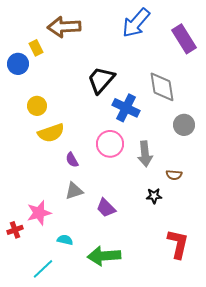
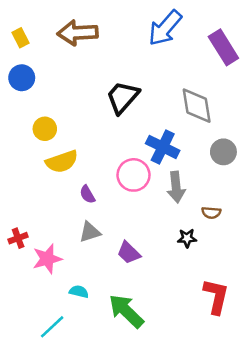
yellow rectangle: (36, 48) -> (21, 38), moved
blue cross: (126, 108) -> (163, 147), moved
red cross: (15, 230) -> (18, 238), moved
green arrow: (104, 256) -> (126, 311), turned 48

